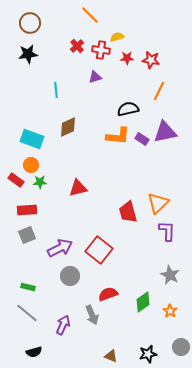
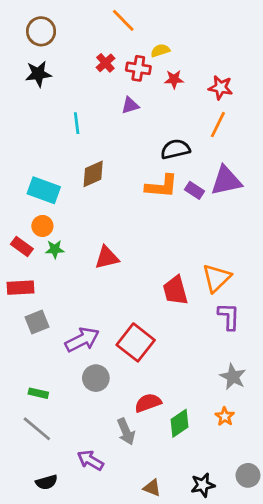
red star: (151, 60) -> (221, 88), moved
red rectangle: (27, 210) -> (20, 288), moved
green diamond: (143, 302) -> (179, 423), moved
orange star: (170, 311) -> (225, 416), moved
purple arrow: (63, 325) -> (90, 460), moved, turned -84

